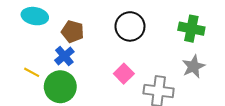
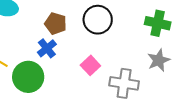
brown pentagon: (73, 31) -> (56, 24), moved
blue cross: (64, 56) -> (47, 48), moved

